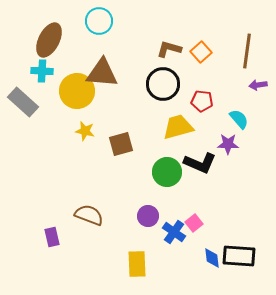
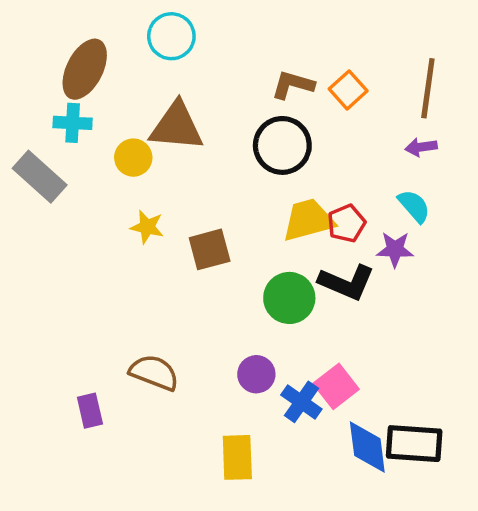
purple arrow: (258, 85) -> (421, 147), moved
yellow circle: (77, 91) -> (133, 158), size x0.6
red pentagon: (202, 101) -> (346, 223), moved, turned -30
pink square: (194, 223) -> (336, 386), size x1.4
blue diamond: (212, 258) -> (367, 447), size x1.5

